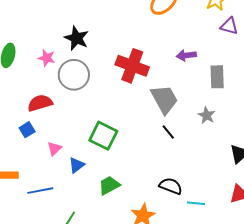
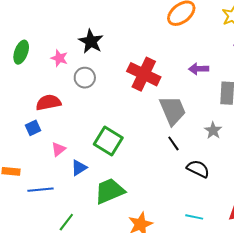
gray circle: (74, 75) -> (85, 78), size x0.7
green trapezoid: (109, 185) -> (110, 191), size x1.4
black semicircle: (171, 186) -> (198, 169), moved

